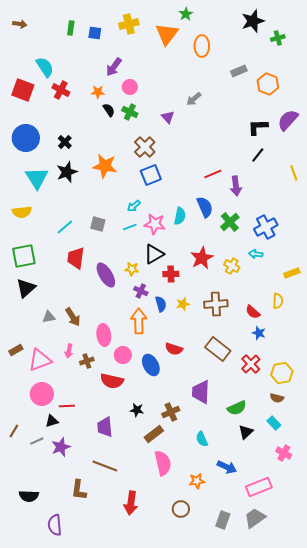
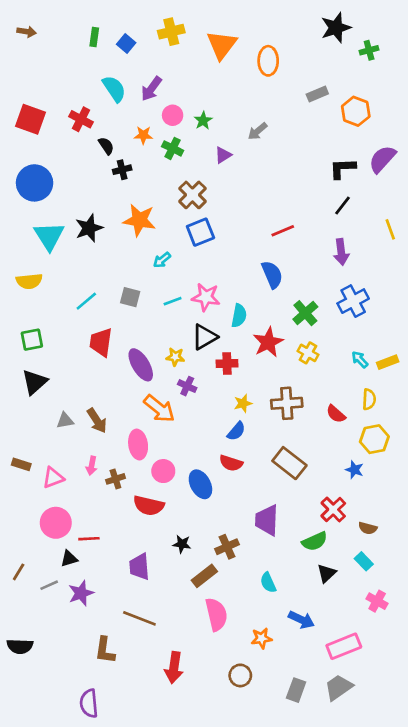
green star: (186, 14) -> (203, 121), moved
blue square: (95, 33) -> (126, 44), turned 32
cyan semicircle: (45, 67) -> (114, 89), moved
orange star: (98, 92) -> (143, 135), moved
black semicircle: (109, 110) -> (106, 146), moved
purple triangle: (168, 117) -> (223, 155), turned 40
black cross: (65, 142) -> (122, 170), moved, turned 32
purple arrow: (236, 186) -> (341, 252), moved
cyan arrow: (134, 206) -> (162, 260), moved
cyan semicircle: (180, 216) -> (239, 316), moved
green cross: (230, 222) -> (305, 313), moved
cyan arrow: (256, 254) -> (360, 360), moved, turned 40
green square: (24, 256) -> (32, 340), size x0.7
blue semicircle: (161, 304) -> (236, 431), moved, turned 56
orange arrow: (139, 321) -> (159, 409), moved, turned 130
blue star: (259, 333) -> (354, 470), moved
brown rectangle: (16, 350) -> (21, 464), turned 48
pink triangle: (40, 360) -> (53, 478), size x0.7
red cross: (251, 364) -> (333, 510), moved
yellow hexagon: (282, 373) -> (374, 439), moved
black semicircle: (29, 496) -> (20, 646), moved
purple semicircle: (55, 525) -> (89, 703), moved

